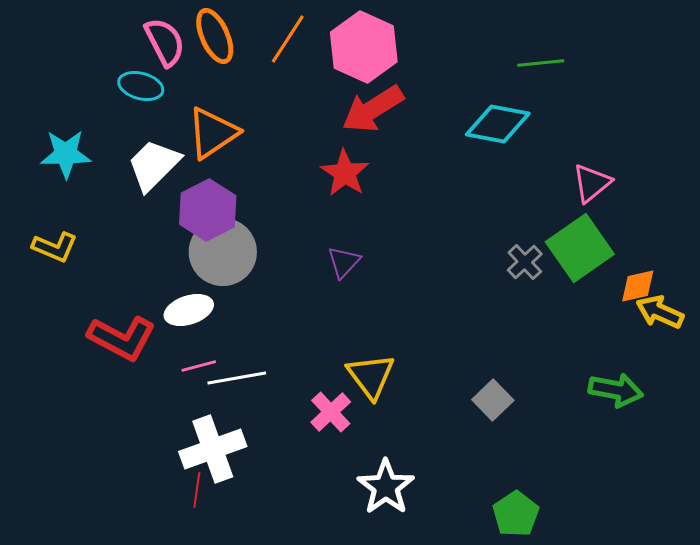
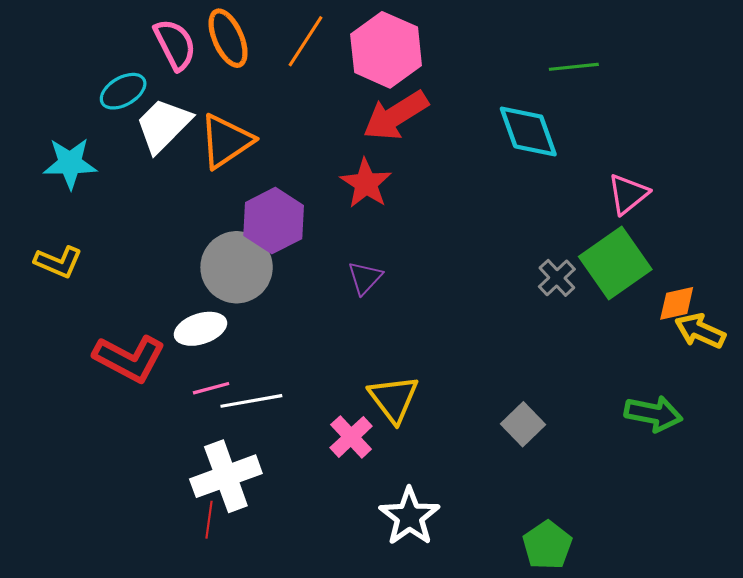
cyan ellipse: (141, 86) -> (123, 91), moved, turned -45
cyan diamond: (498, 124) -> (528, 131), turned 60
white trapezoid: (154, 165) -> (163, 125), moved
purple hexagon: (208, 210) -> (274, 221), moved

